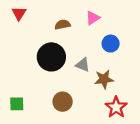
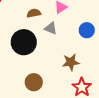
blue circle: (111, 44) -> (87, 30), moved
gray triangle: (83, 65) -> (51, 28), moved

